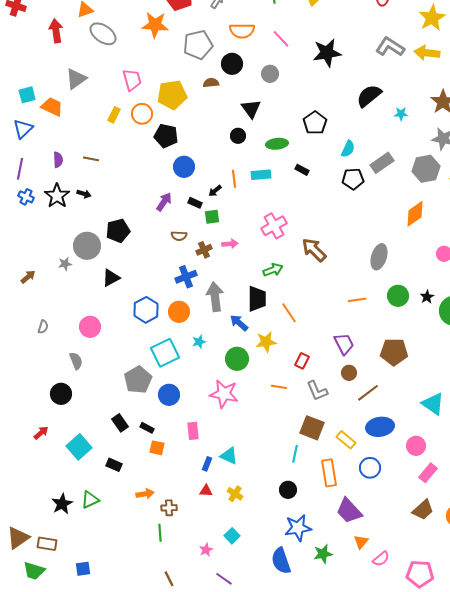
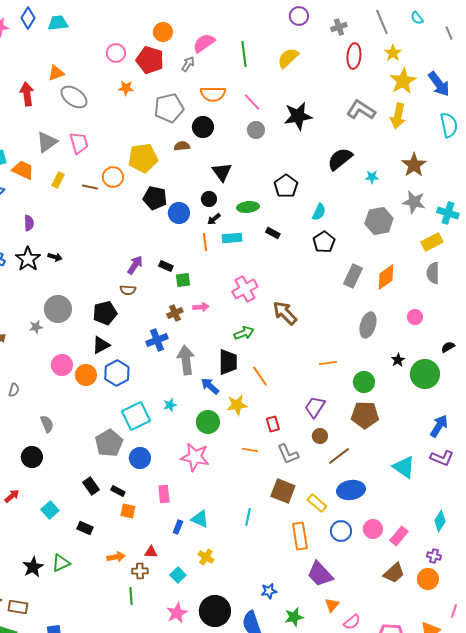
orange star: (155, 25) -> (126, 88), size x0.6
yellow arrow: (427, 53) -> (398, 116), turned -85
gray circle: (270, 74) -> (256, 130), moved
pink trapezoid: (132, 80) -> (79, 143), moved
yellow rectangle: (114, 115) -> (58, 180), moved
black pentagon: (166, 136) -> (155, 198), moved
brown line: (91, 159) -> (90, 187), moved
gray rectangle: (382, 163) -> (353, 276), moved, turned -30
blue circle: (184, 167) -> (179, 213), moved
gray hexagon: (426, 169) -> (379, 221), moved
black pentagon: (353, 179) -> (324, 242), turned -30
black arrow: (215, 191) -> (214, 219), moved
black pentagon: (118, 231) -> (105, 313), moved
brown semicircle: (179, 236) -> (128, 290), moved
gray ellipse: (379, 257) -> (368, 325), moved
black triangle: (111, 278) -> (101, 345), moved
green circle: (398, 296) -> (364, 382), moved
orange circle: (179, 312) -> (86, 375), moved
pink circle: (90, 327) -> (62, 365), moved
purple trapezoid: (344, 344) -> (315, 407), turned -120
red rectangle: (302, 361) -> (273, 424), turned -42
pink circle: (416, 446) -> (373, 529), moved
cyan square: (79, 447) -> (50, 510), size x0.7
cyan line: (295, 454) -> (248, 517), moved
black circle: (288, 490) -> (215, 611), moved, size x1.8
red triangle: (206, 491) -> (151, 552), moved
blue star: (298, 528) -> (269, 591), size x0.6
cyan square: (232, 536) -> (178, 575), moved
pink star: (206, 550) -> (177, 613), size x1.5

